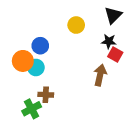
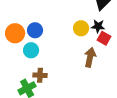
yellow circle: (76, 25) -> (81, 28), moved
orange circle: (23, 61) -> (15, 33), moved

